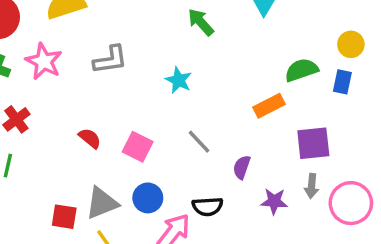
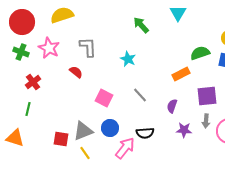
gray L-shape: (110, 60) -> (88, 47), turned -85
red semicircle: (90, 138) -> (76, 72), moved
purple semicircle: (242, 167) -> (172, 106), moved

